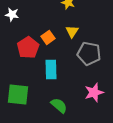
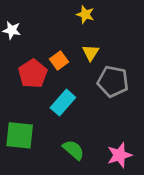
cyan rectangle: (51, 69) -> (63, 103), turned 42
pink star: (94, 92) -> (119, 155), moved

